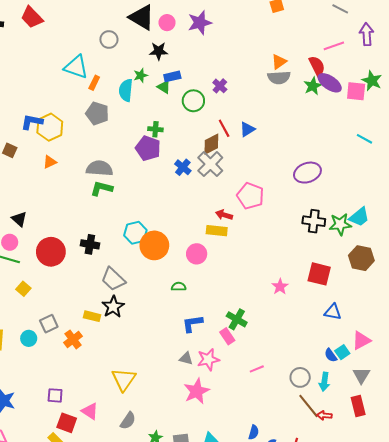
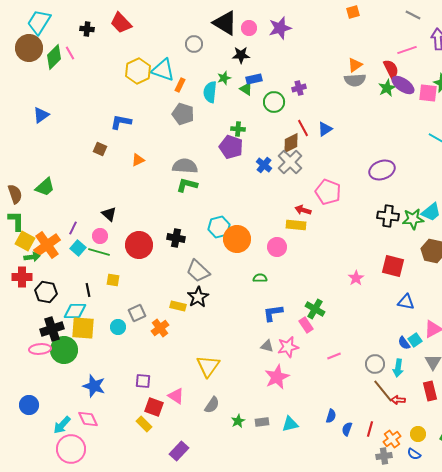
purple cross: (220, 86) -> (299, 88), turned 32
yellow hexagon: (50, 127) -> (138, 71), moved
yellow square: (23, 289) -> (113, 280), turned -32

